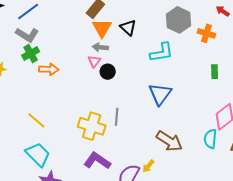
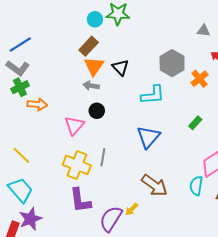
orange cross: (206, 33) -> (200, 79), turned 30
pink triangle: (94, 61) -> (74, 125), moved, size x1.5
green rectangle: (215, 72) -> (195, 123), moved, turned 40
purple L-shape: (97, 161) -> (80, 200), turned -136

